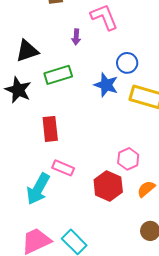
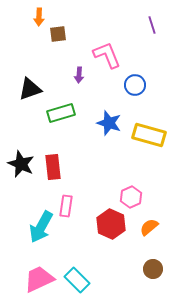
blue circle: (127, 63) -> (135, 85), moved
black star: (18, 90) -> (21, 164), moved
pink rectangle: (63, 168) -> (66, 206), turned 75

